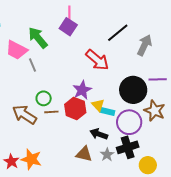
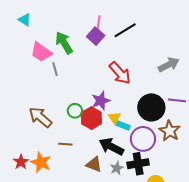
black line: (118, 33) -> (125, 30), moved
gray arrow: (144, 45) -> (169, 65), turned 30
green circle: (44, 98) -> (75, 111), moved
brown line: (51, 112) -> (65, 144), moved
black arrow: (99, 134) -> (111, 147), size x1.4

